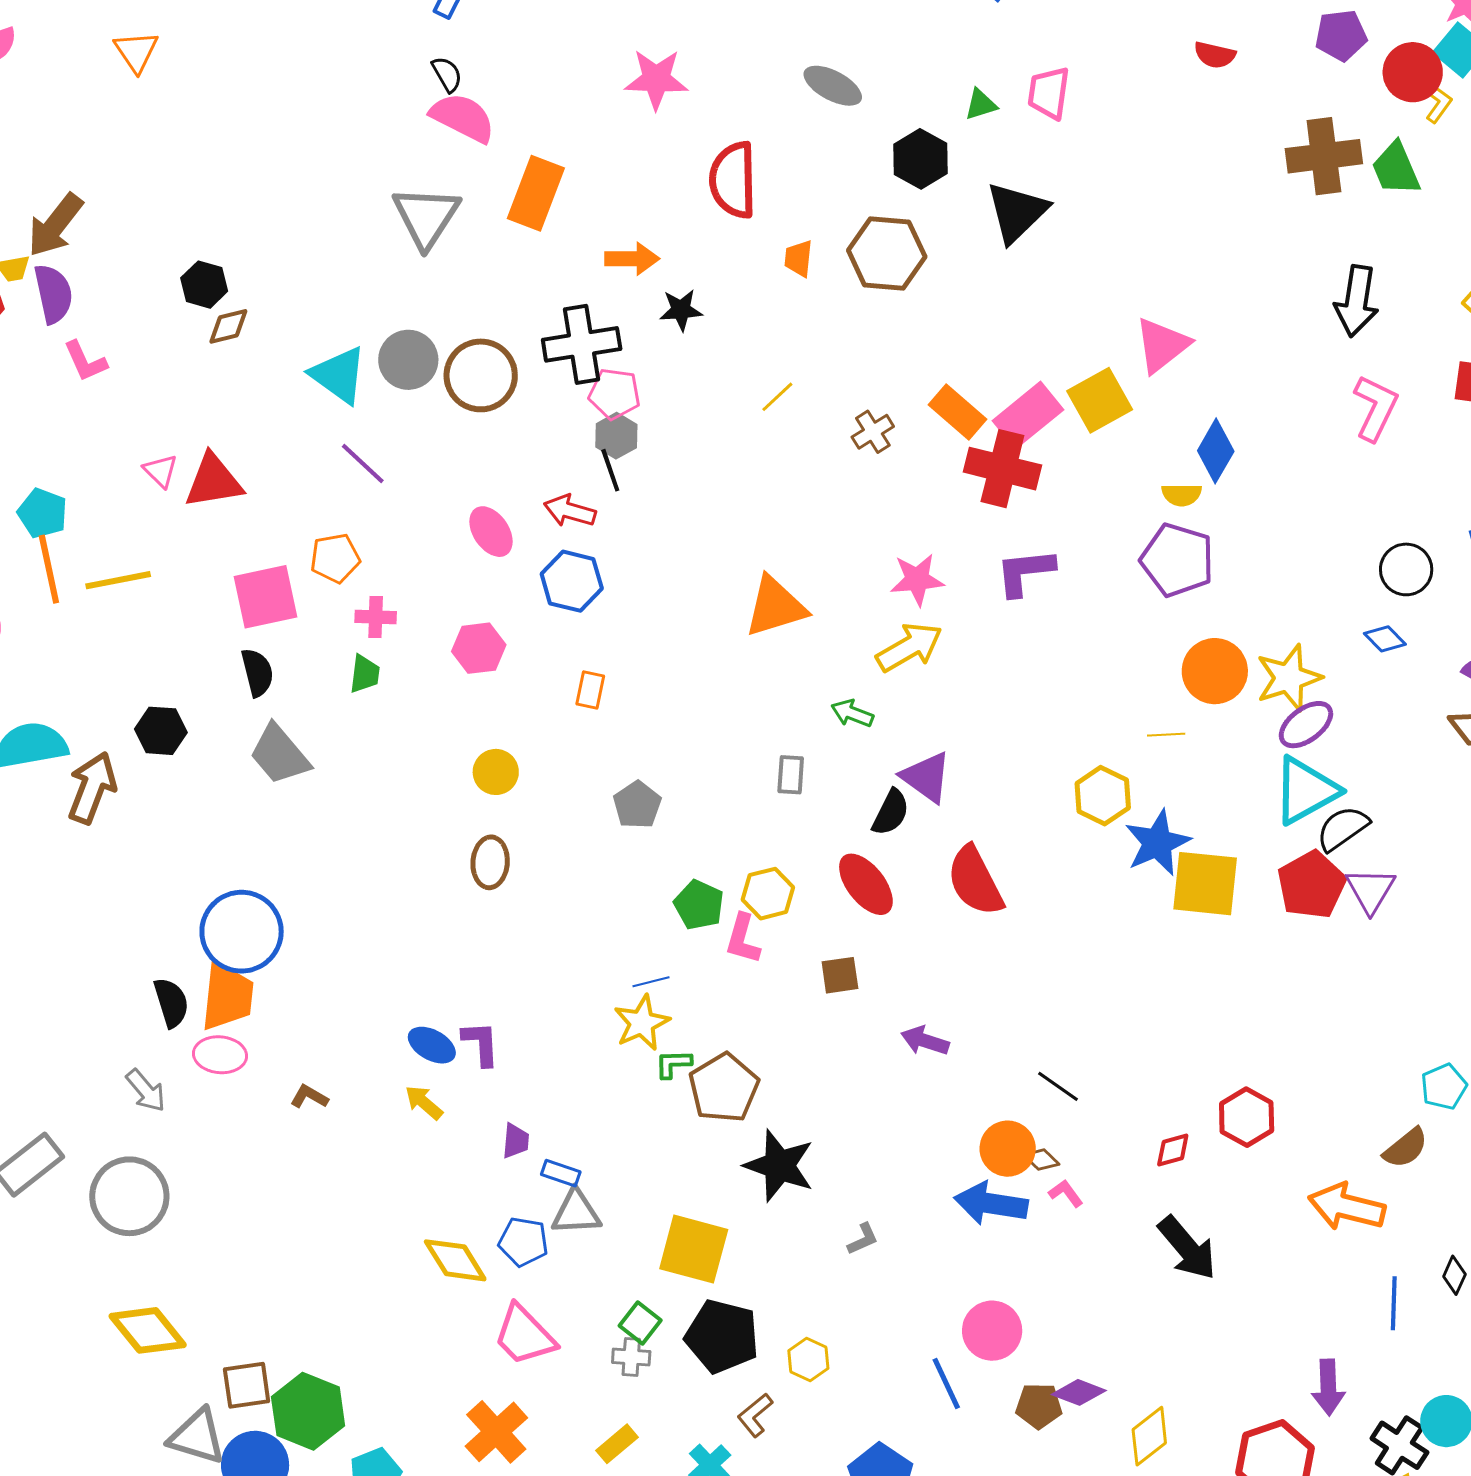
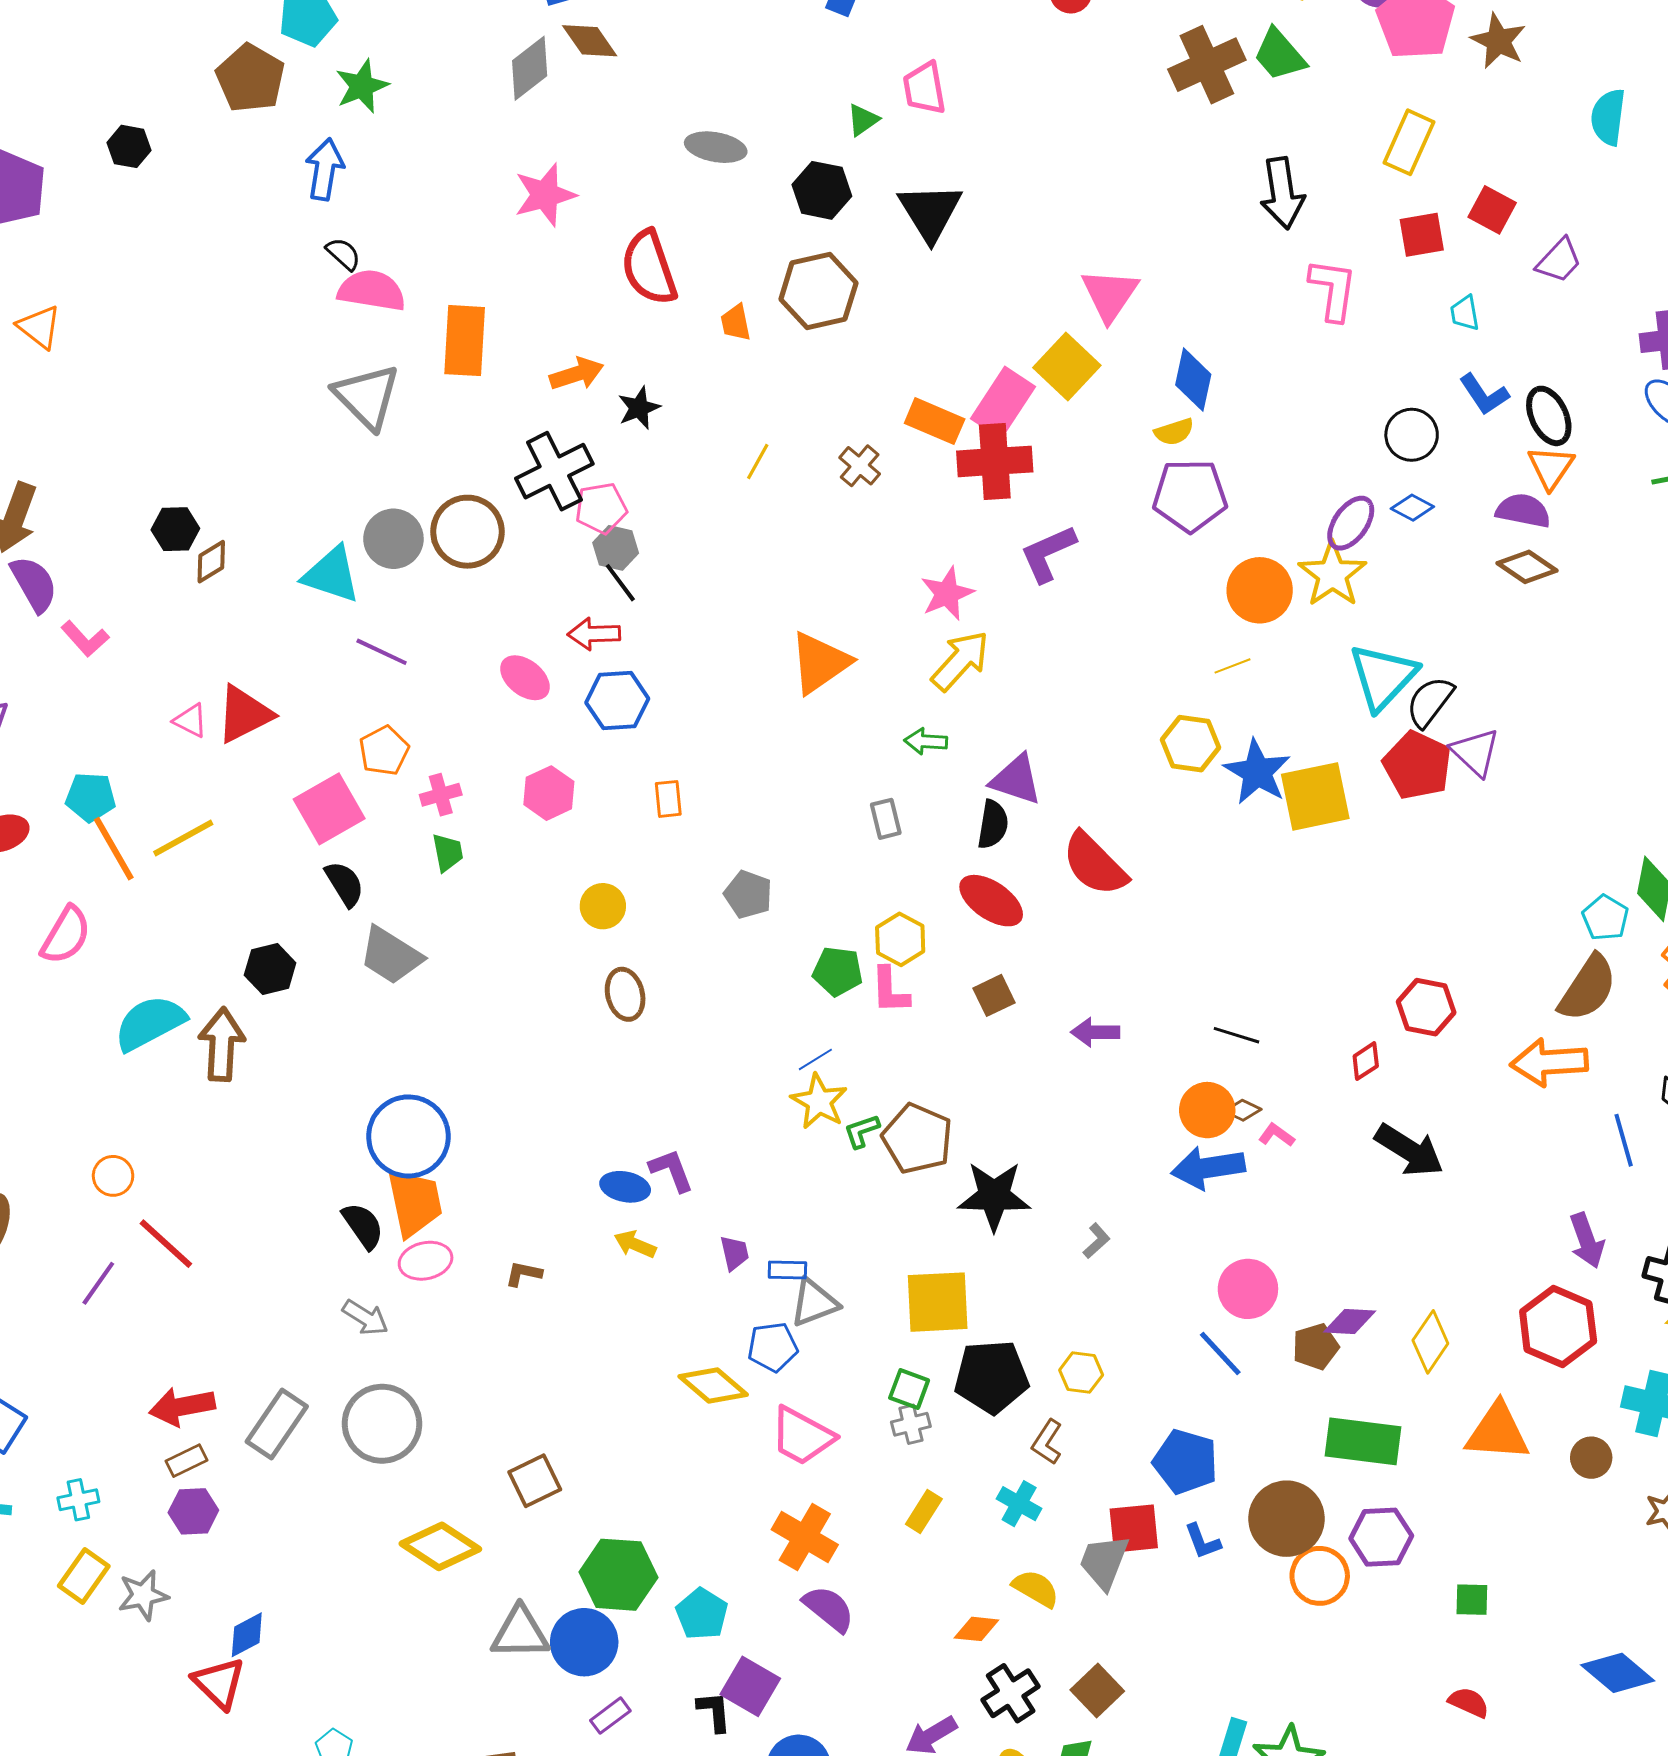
purple ellipse: (1306, 725) -> (1351, 523), moved
brown semicircle: (1406, 1148) -> (1588, 988), size x1.5
brown square: (247, 1385) -> (535, 1481), moved

